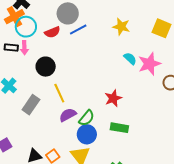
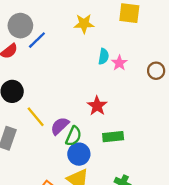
cyan semicircle: (130, 58) -> (104, 56), turned 72
pink star: (149, 64) -> (119, 63), moved, size x0.6
purple semicircle: (68, 115) -> (60, 126), moved

